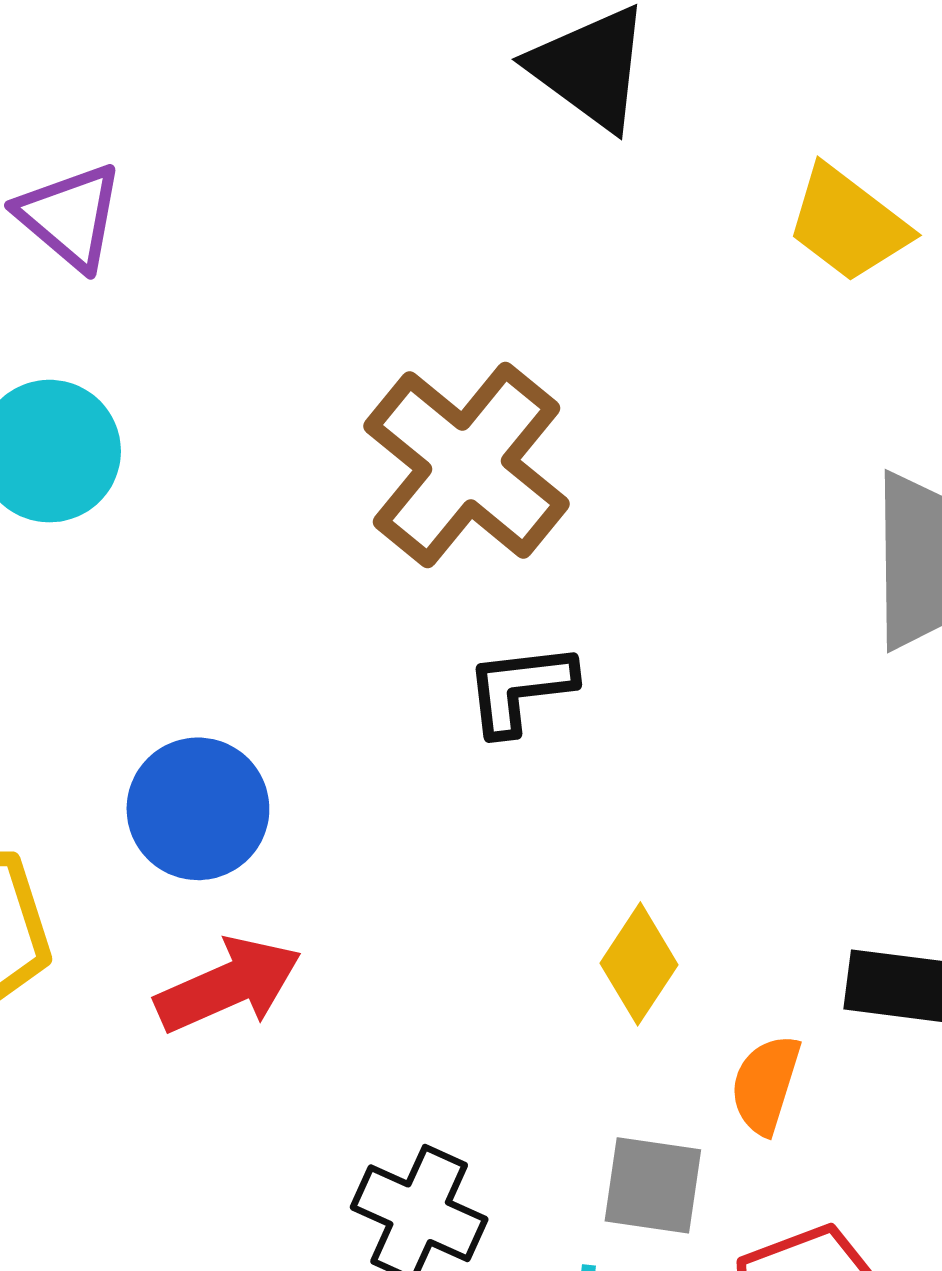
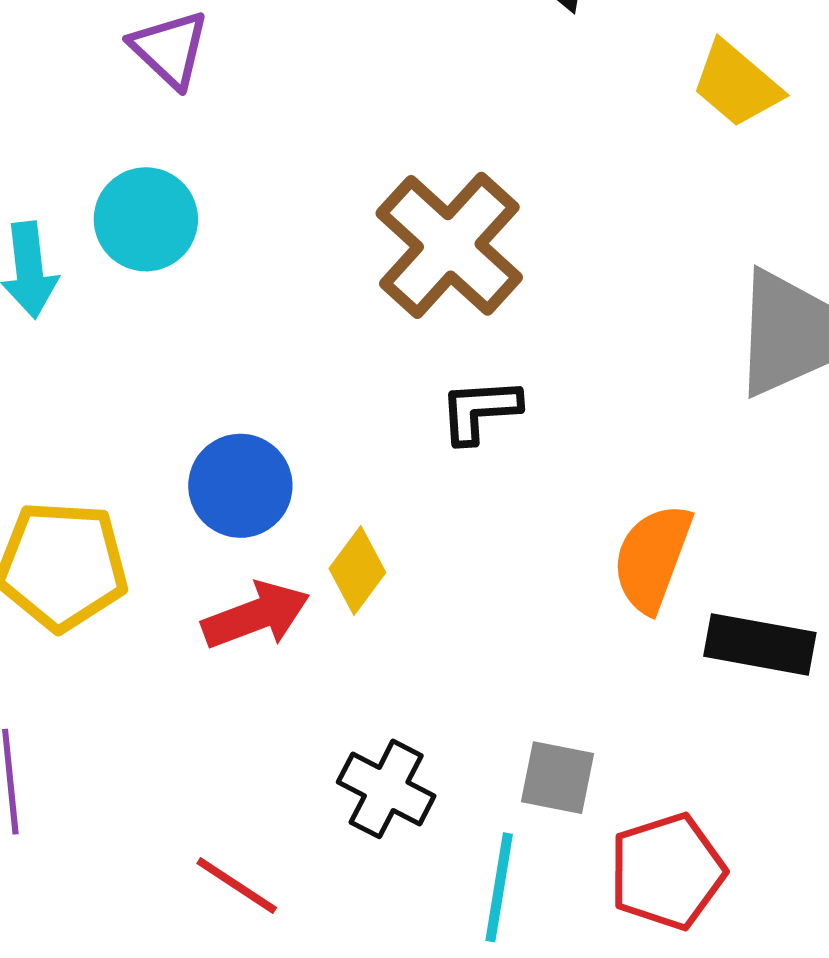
yellow diamond: (639, 964) -> (357, 571), moved
orange semicircle: (765, 1084) -> (652, 558), moved, size x1.5

